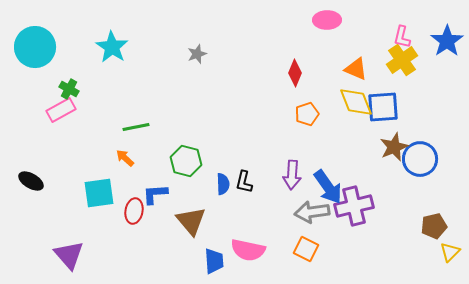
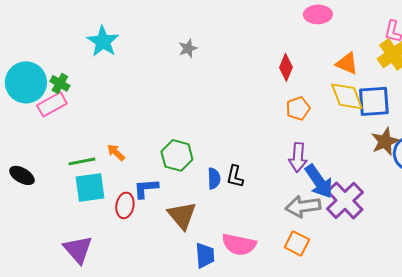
cyan circle: (35, 47) -> (26, 82), moved
green line: (136, 127) -> (82, 161), moved
purple arrow: (292, 175) -> (298, 157), moved
purple cross: (354, 206) -> (345, 200), turned -30
purple triangle: (69, 255) -> (78, 249), moved

